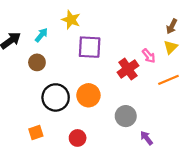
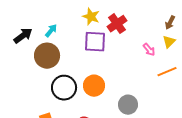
yellow star: (71, 20) -> (91, 17), moved
brown circle: (37, 62) -> (47, 56), size x1.6
red cross: (128, 69) -> (117, 24), moved

